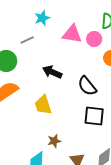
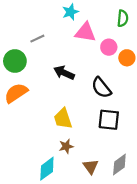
cyan star: (42, 18) -> (70, 12), moved
pink circle: (94, 39) -> (109, 47), moved
yellow trapezoid: (43, 105) -> (63, 119), moved

